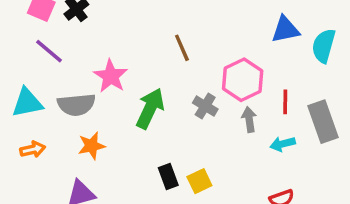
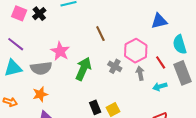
cyan semicircle: (324, 46) -> (180, 44), moved, turned -30
purple line: (49, 51) -> (16, 44), moved
red line: (285, 102) -> (161, 62), turned -32
orange star: (92, 146) -> (40, 94), moved
orange arrow: (33, 149) -> (10, 102), moved, turned 32

